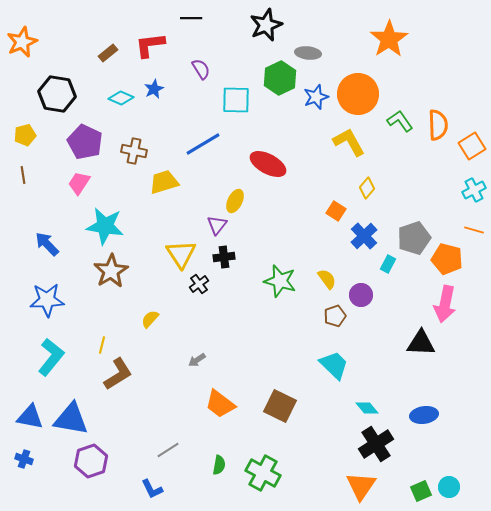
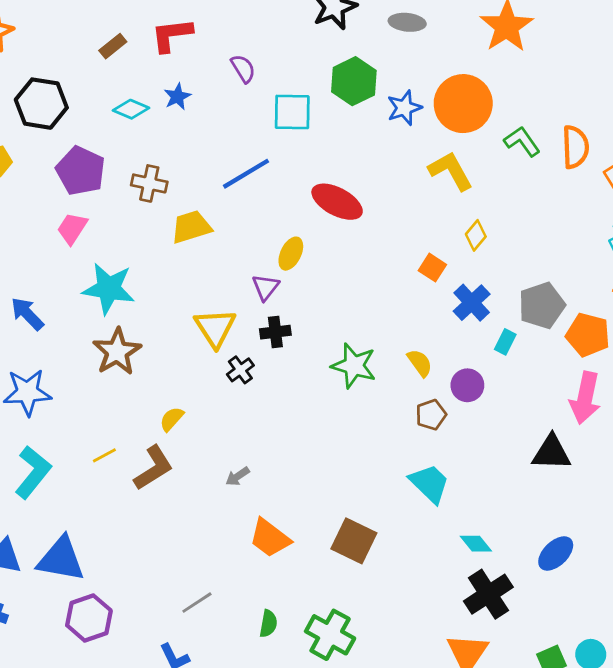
gray ellipse: (308, 53) -> (407, 22), moved
yellow line: (102, 345) -> (104, 455), turned 48
brown L-shape: (118, 374) -> (153, 468), moved
blue ellipse: (424, 415) -> (556, 553), turned -36

